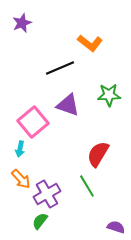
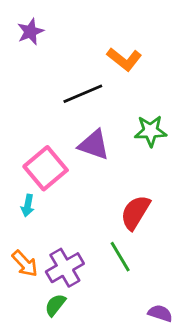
orange arrow: (21, 179) -> (25, 264), moved

